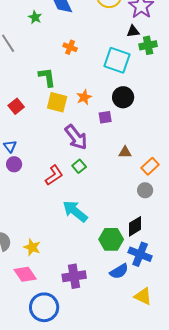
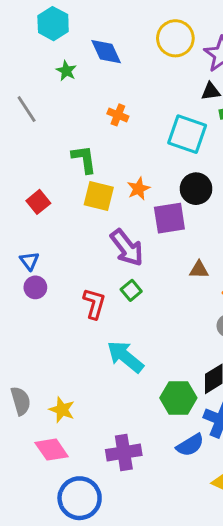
purple square: (105, 117) -> (169, 218), size x1.6
red L-shape: (54, 175) -> (94, 304), turned -40

